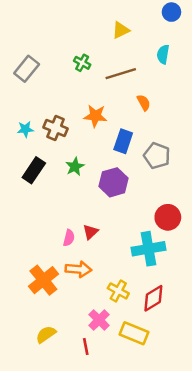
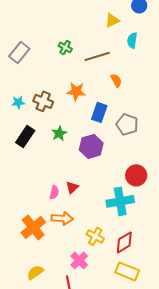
yellow triangle: (121, 30) -> (112, 20), moved
yellow rectangle: (134, 333) -> (127, 271), moved

